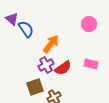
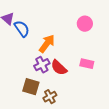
red semicircle: (63, 68) -> (59, 68), turned 78
brown square: (35, 87) -> (31, 87), turned 36

